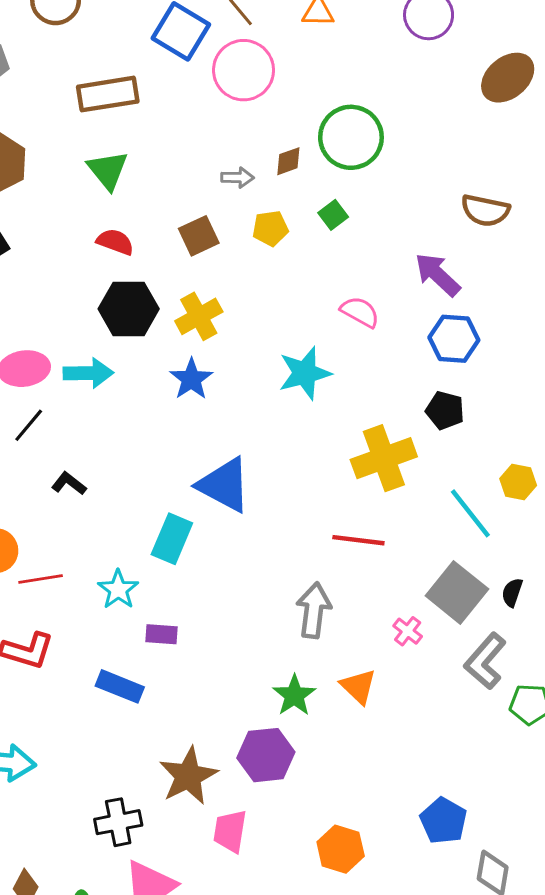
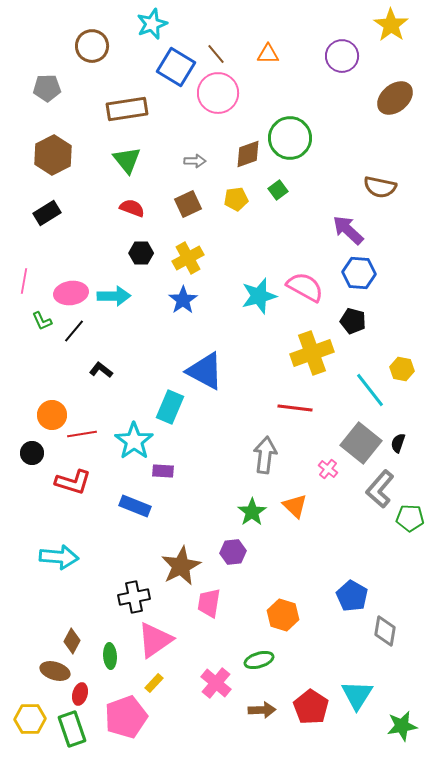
brown diamond: (288, 161) -> (248, 154), size x1.4
gray arrow: (238, 178) -> (195, 161), moved
black hexagon: (129, 309) -> (141, 253), size x0.6
pink semicircle: (360, 312) -> (305, 287), moved, size x1.4
cyan star: (118, 589) -> (134, 441), size x1.4
purple hexagon: (266, 755) -> (233, 552), size x0.7

